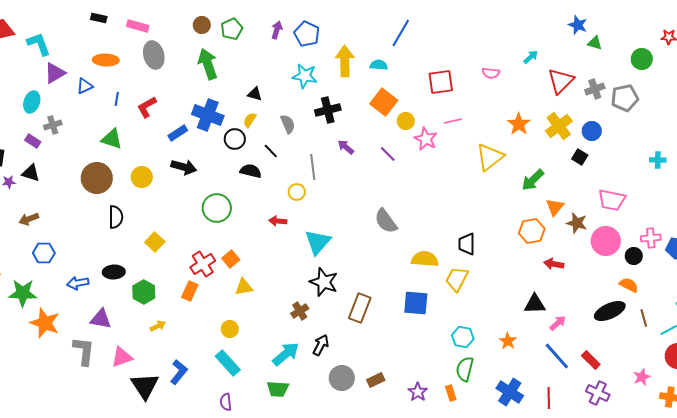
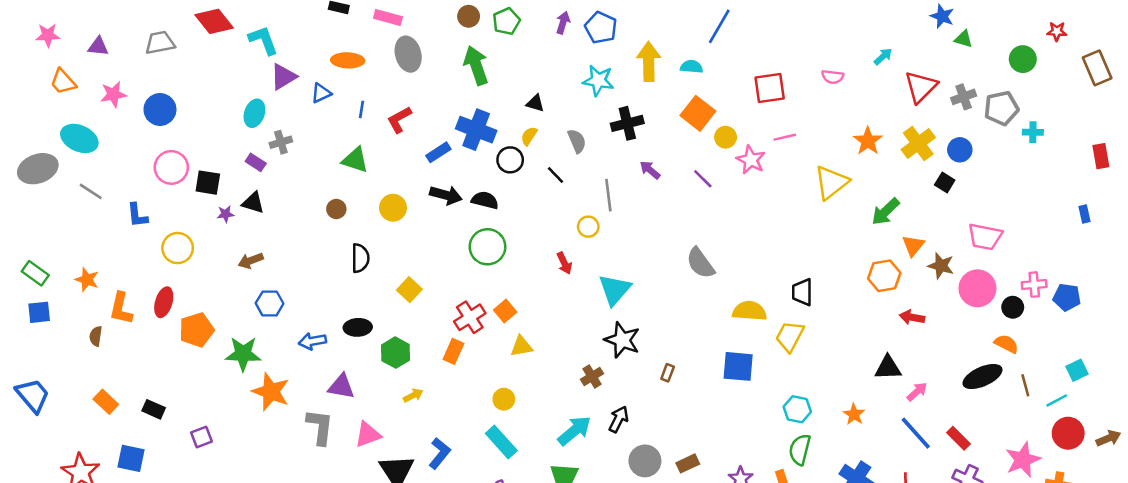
cyan cross: (658, 160) -> (1033, 132), moved
black semicircle: (251, 171) -> (485, 200), moved
brown circle: (97, 178) -> (336, 209), size x0.5
red arrow: (278, 221) -> (564, 263), turned -120
brown rectangle: (360, 308) -> (668, 373), size x0.5
pink star: (642, 377) -> (1023, 460), size x1.6

